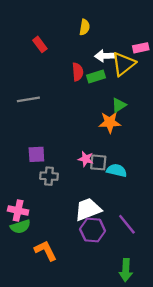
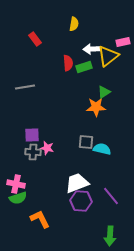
pink star: (86, 159) -> (47, 148), moved
gray cross: (49, 176) -> (33, 152), moved

